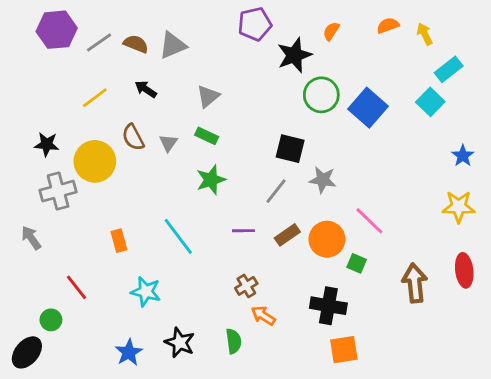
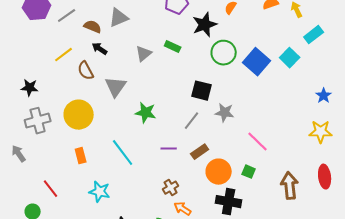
brown semicircle: (136, 44) -> (93, 27), moved
cyan square: (430, 102) -> (290, 58), moved
green rectangle: (207, 136) -> (173, 47), moved
brown semicircle: (133, 137) -> (86, 71), moved
gray triangle: (168, 143) -> (116, 87), size x1.6
yellow circle: (95, 161) -> (79, 115), moved
green star: (211, 180) -> (146, 113), turned 30
orange circle: (327, 239) -> (219, 172), moved

